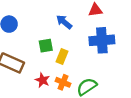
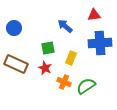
yellow rectangle: (62, 56) -> (71, 58), moved
red star: (43, 80) -> (45, 68), moved

